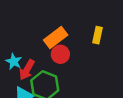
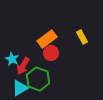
yellow rectangle: (97, 35) -> (82, 37), turned -40

